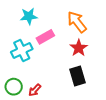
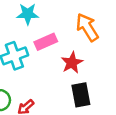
red star: (79, 48) -> (72, 63), moved

